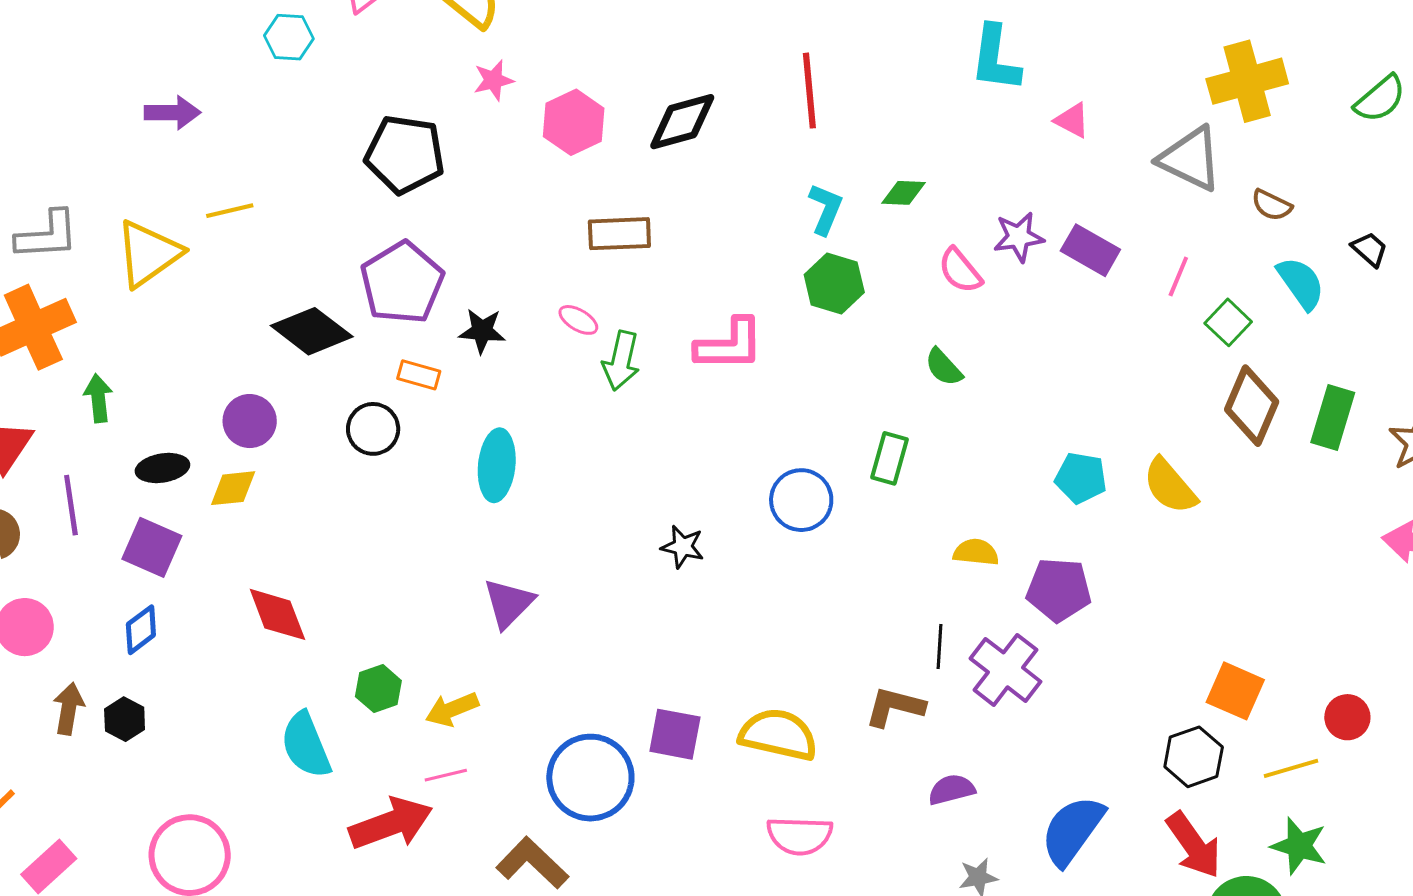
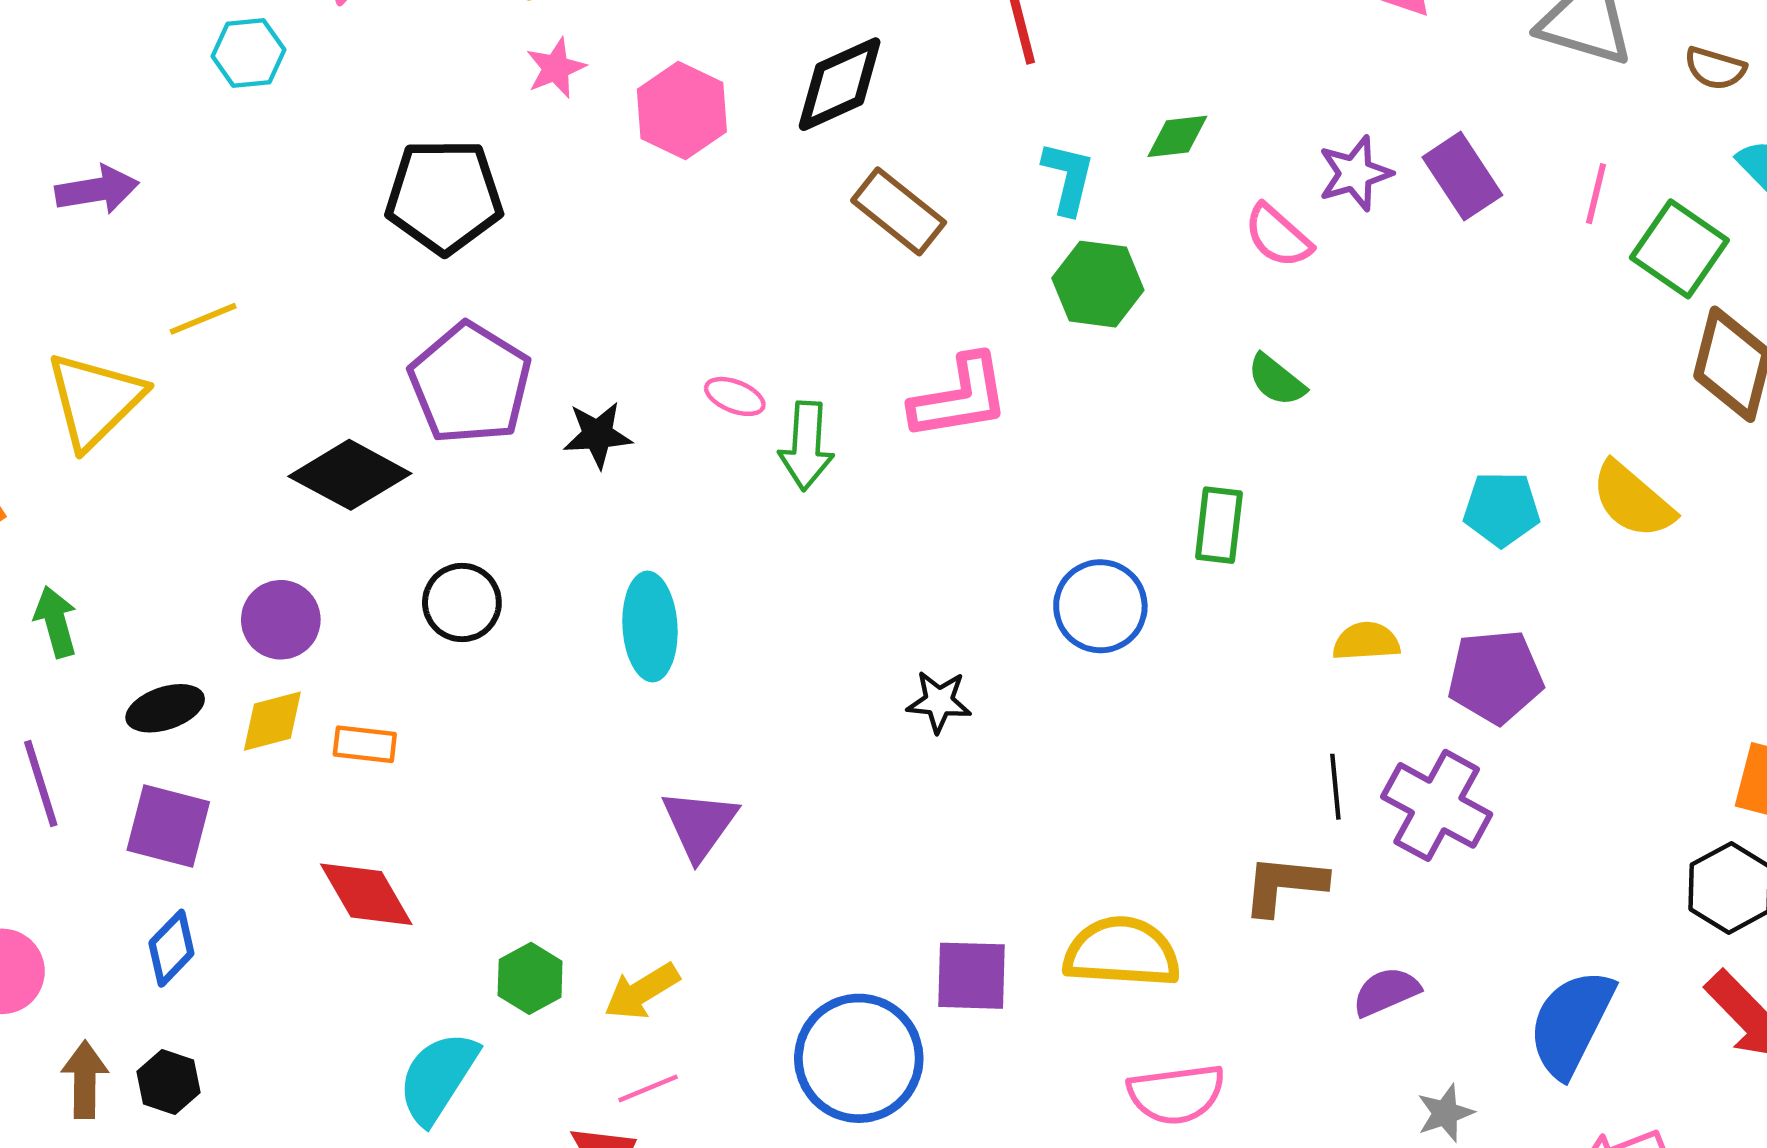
brown rectangle: (619, 234) -> (899, 211), moved, turned 50
purple rectangle: (1090, 250) -> (1462, 176), turned 36
green square: (1228, 322) -> (1679, 249), size x1.4
orange rectangle: (419, 375) -> (365, 744), moved
cyan semicircle: (306, 745) -> (438, 1077), turned 64

